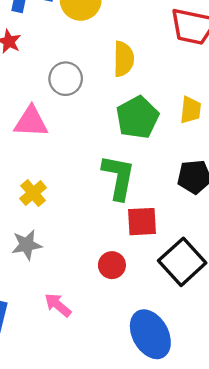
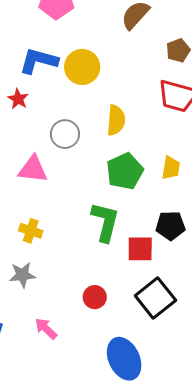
yellow cross: (33, 193) -> (31, 231), turned -35
red square: (142, 222) -> (140, 249), moved

